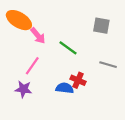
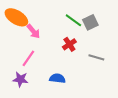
gray square: (101, 26) -> (90, 22), turned -35
green line: (68, 48) -> (73, 20), moved
red cross: (78, 80) -> (69, 44), moved, turned 32

